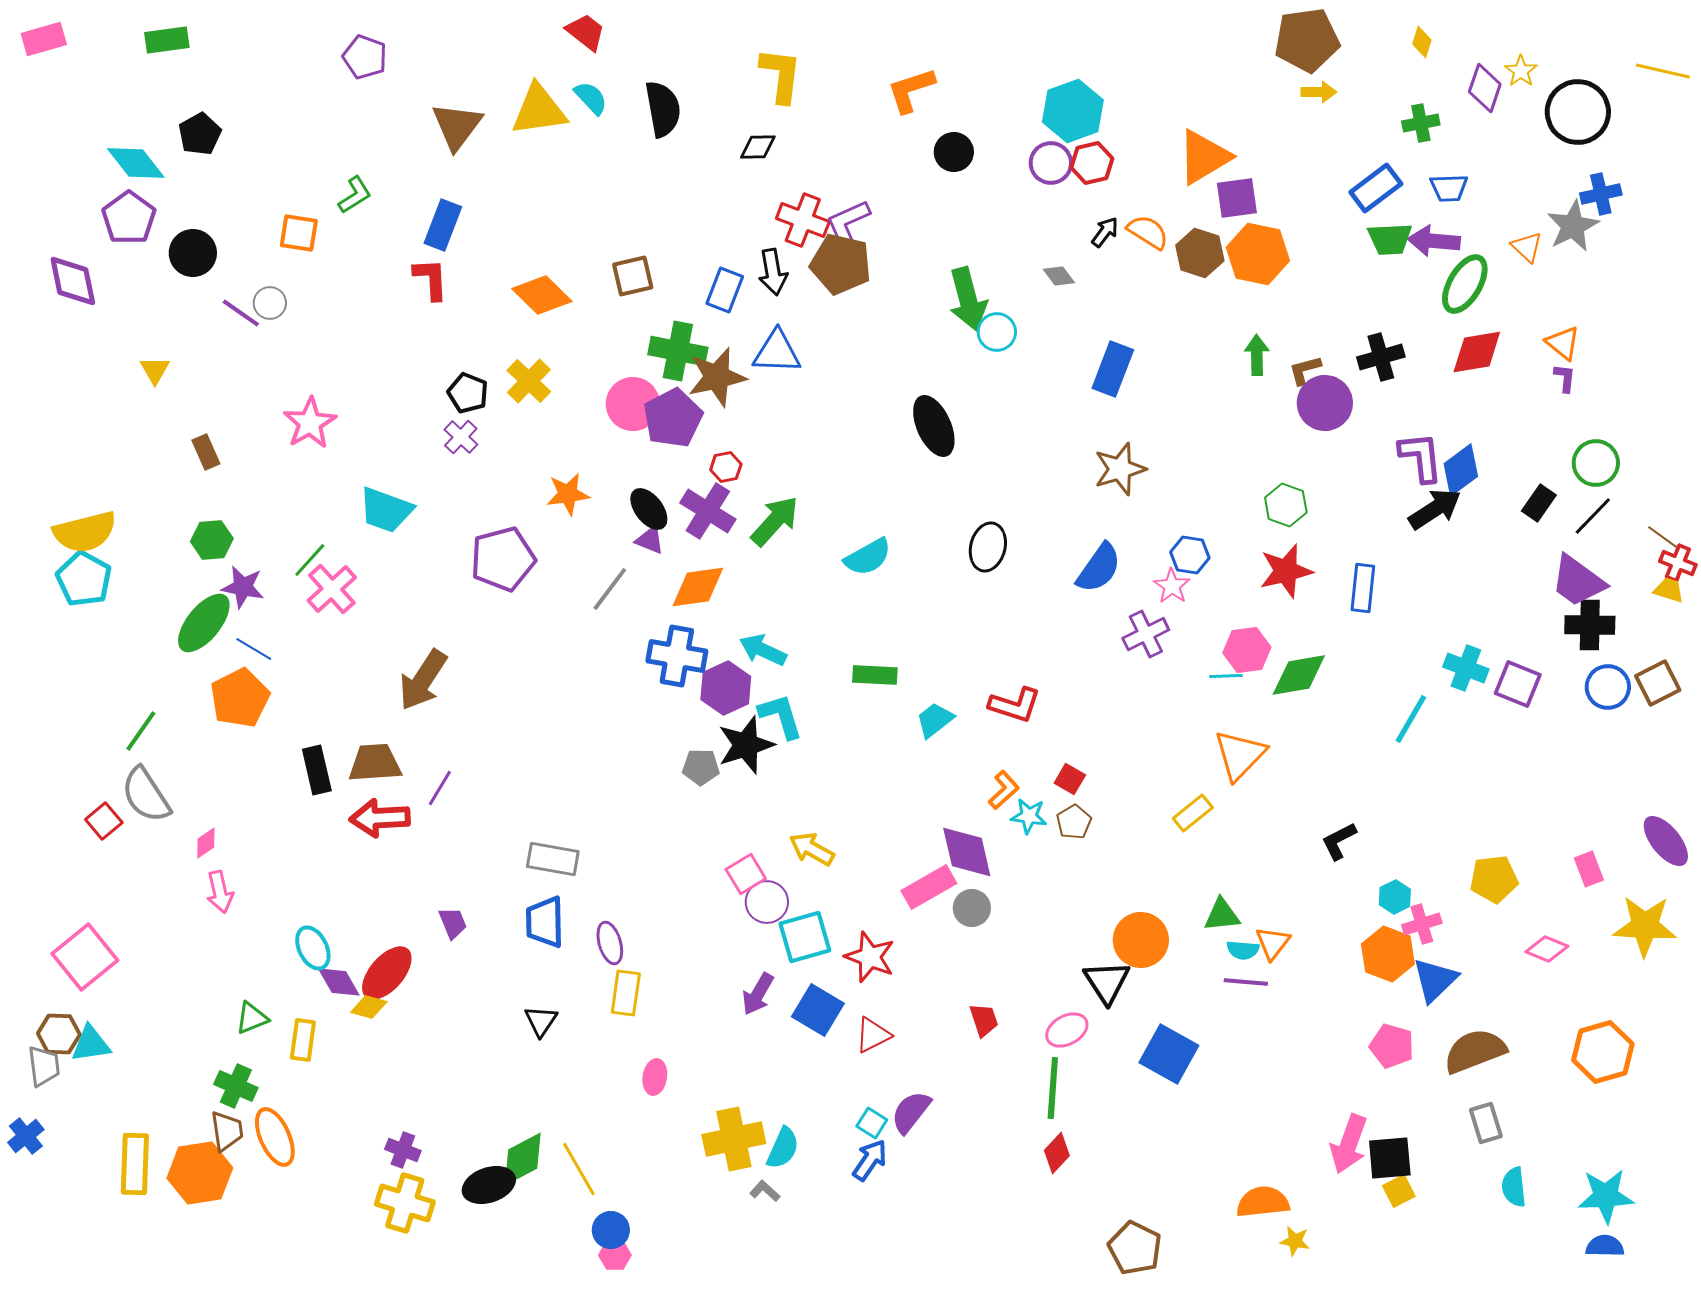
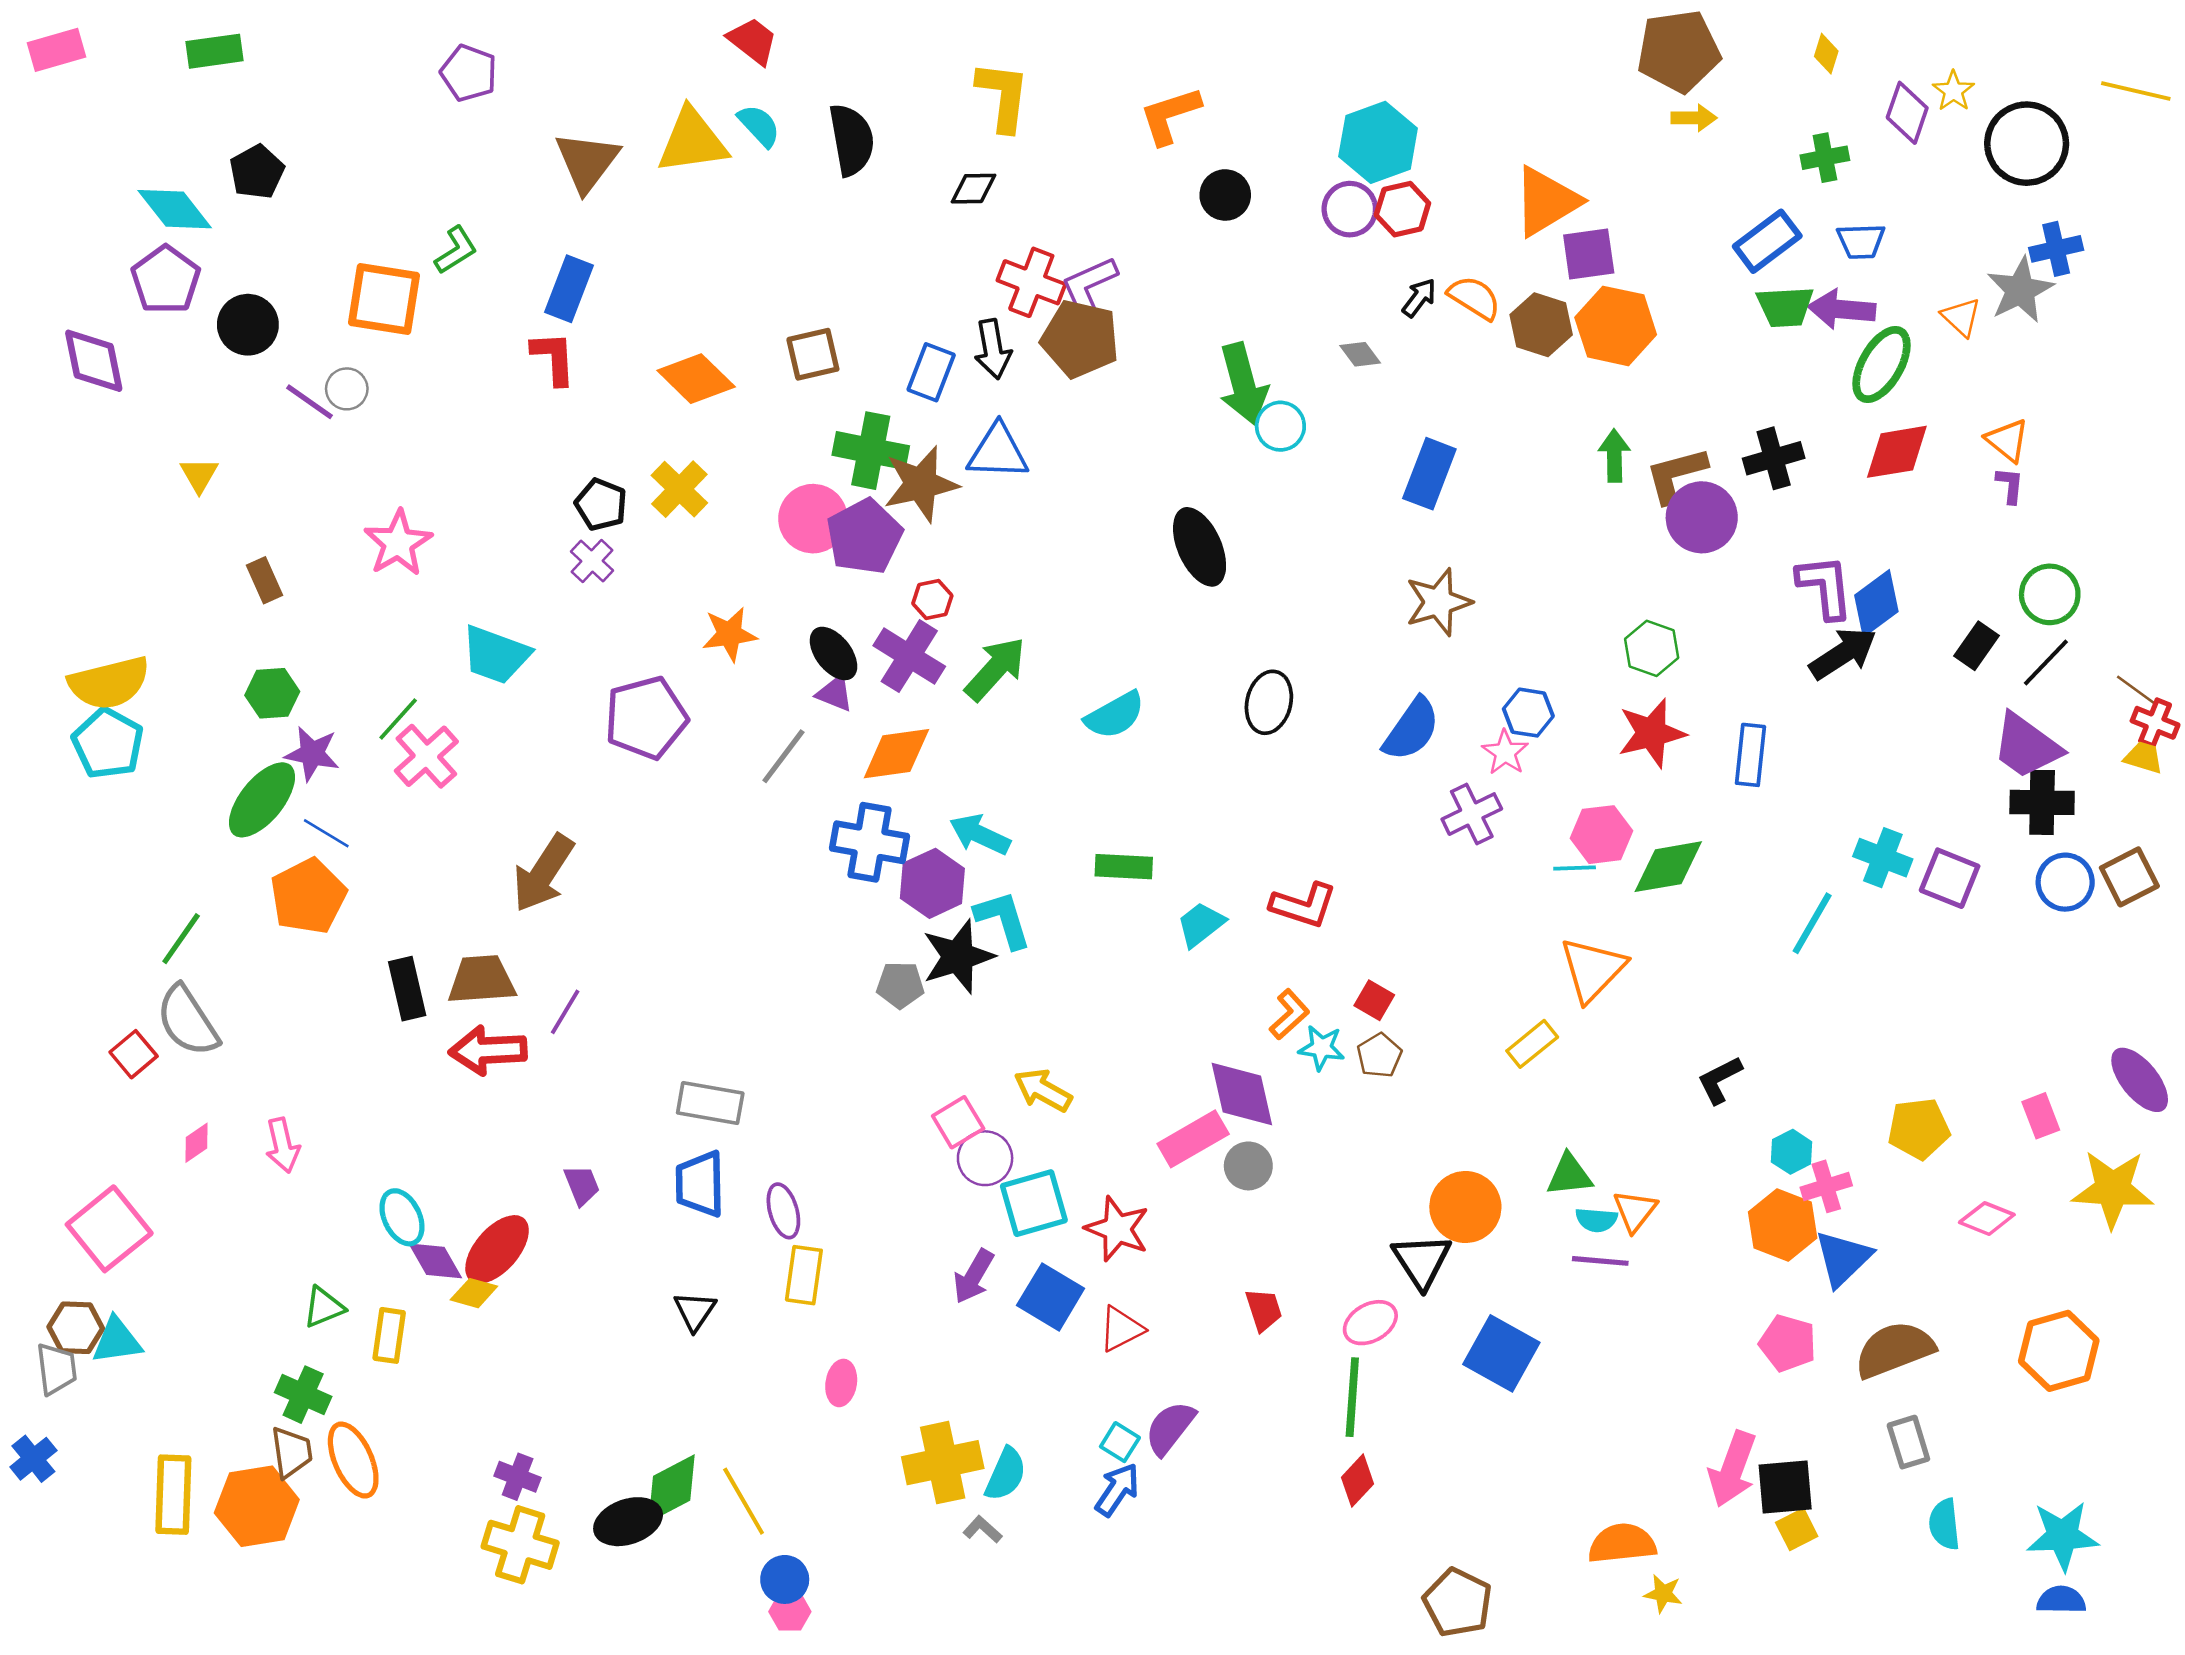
orange square: (299, 233) -> (384, 299), size x1.5
brown L-shape: (1305, 370) -> (1676, 475), size x1.5
pink diamond: (206, 843) -> (196, 1143), moved

